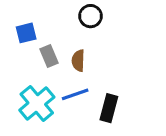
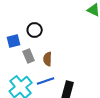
black circle: (91, 16) -> (35, 30), moved

